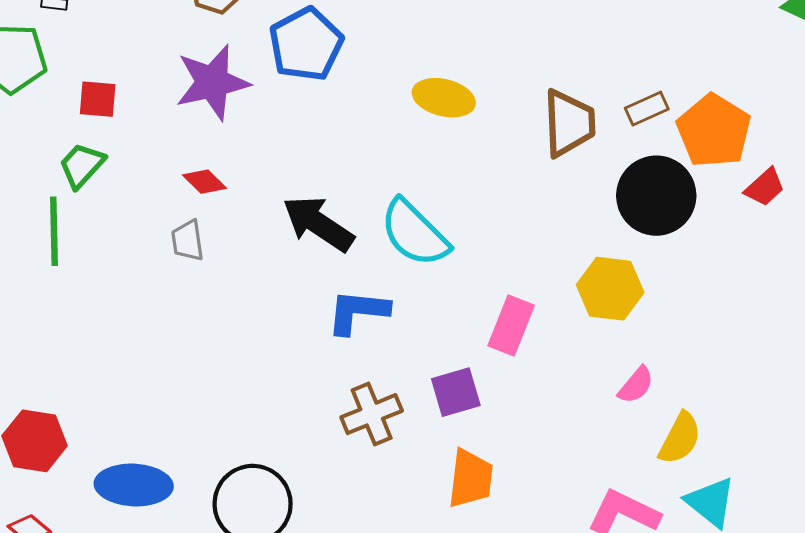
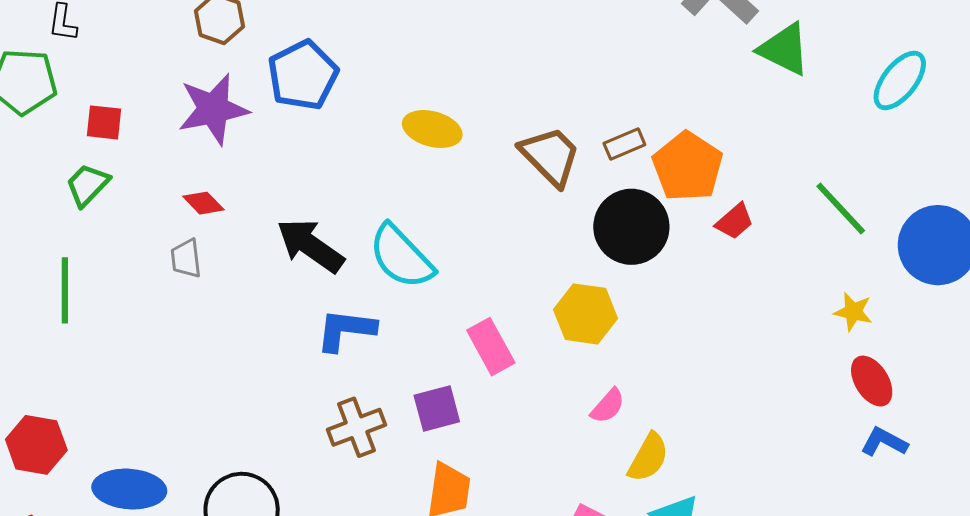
brown trapezoid: (569, 123) -> (550, 156), turned -44
green line: (54, 231) -> (65, 290), moved
pink rectangle: (511, 325) -> (491, 347), turned -52

